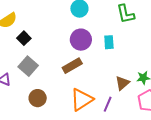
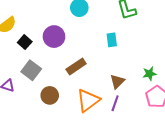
purple circle: (81, 40) -> (54, 37), moved
brown triangle: (122, 83) -> (117, 82), moved
brown circle: (38, 98) -> (50, 95), moved

